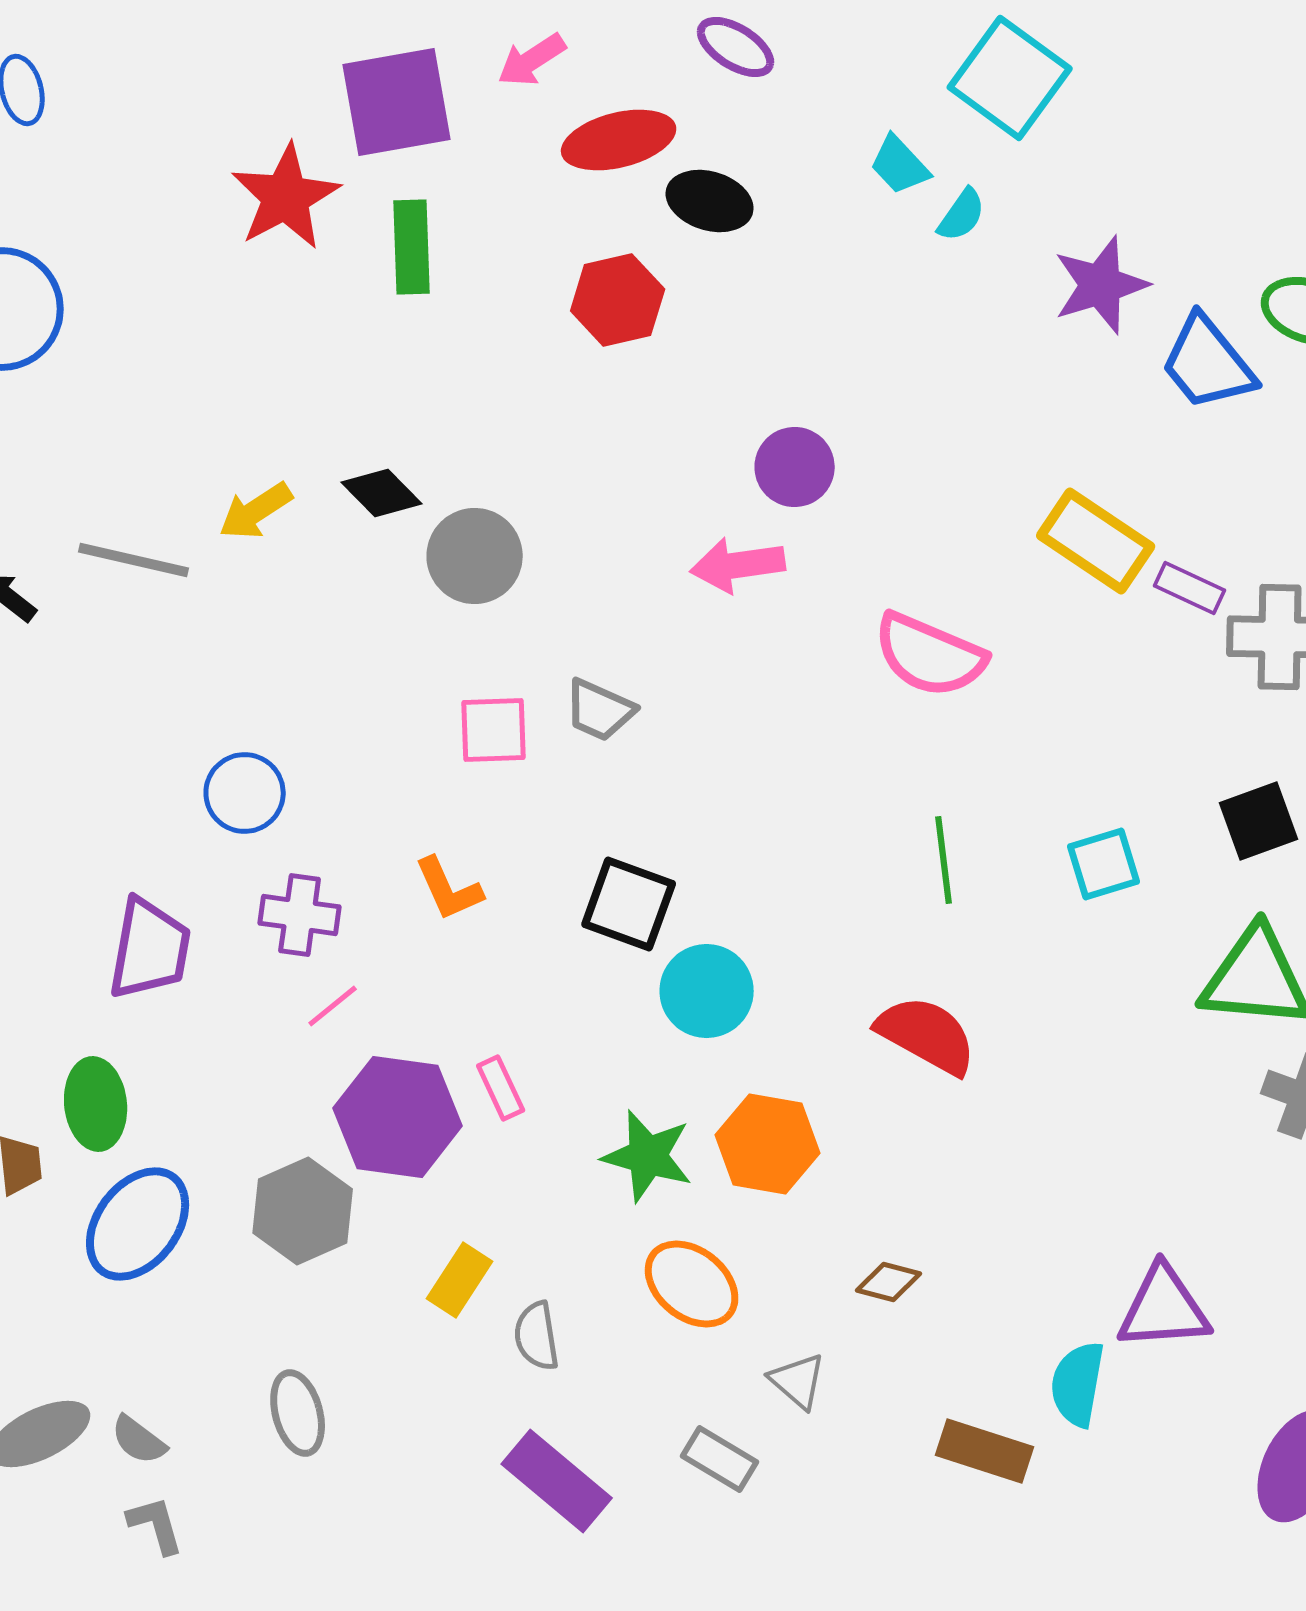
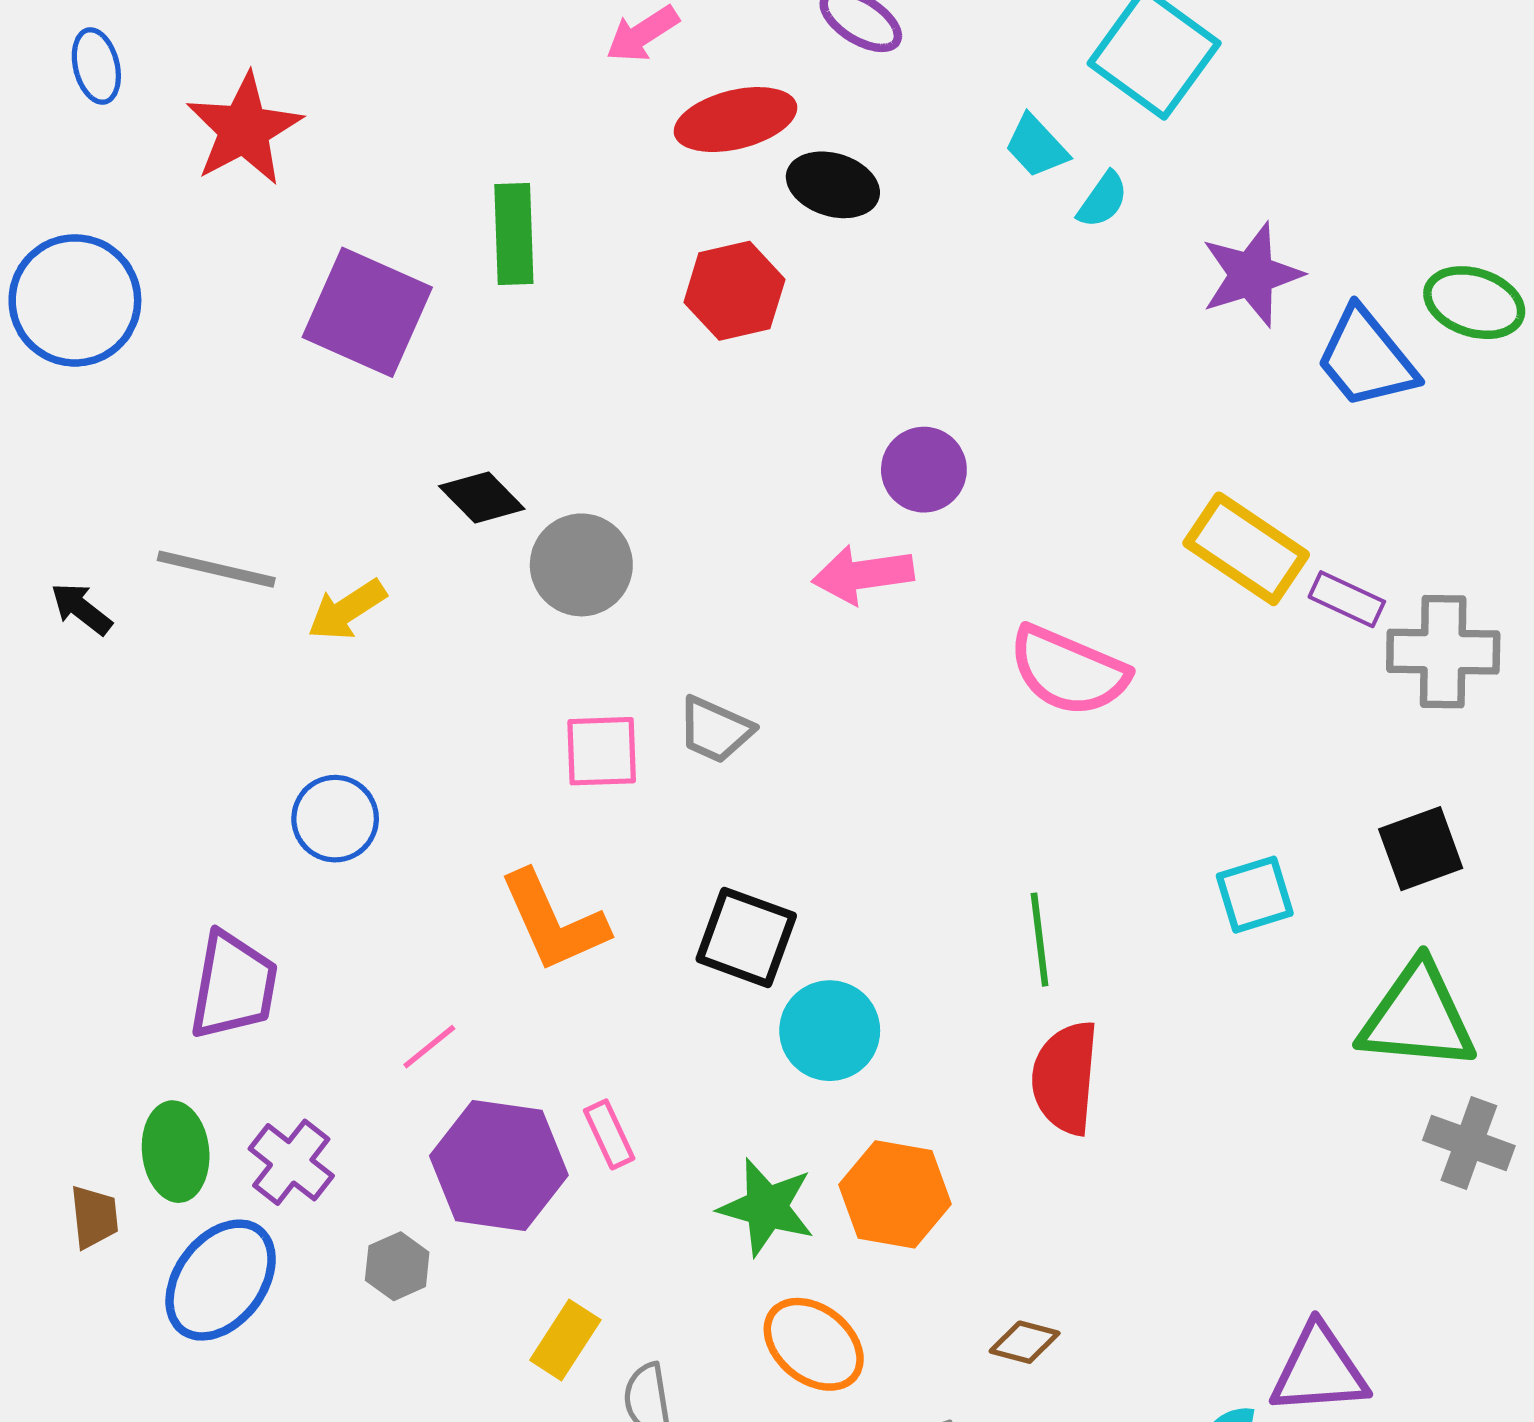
purple square: (397, 102) -> (367, 312), moved, turned 34
red star: (286, 197) -> (244, 129), moved
yellow arrow: (256, 511) -> (347, 610), moved
green line: (944, 860) -> (1040, 940), moved
orange L-shape: (449, 889) -> (554, 921), size x1.5
purple cross: (300, 915) -> (291, 1162), moved, turned 30
red semicircle: (927, 1035) -> (1065, 1078), turned -114
gray hexagon: (303, 1211) -> (397, 1266), size x0.6

